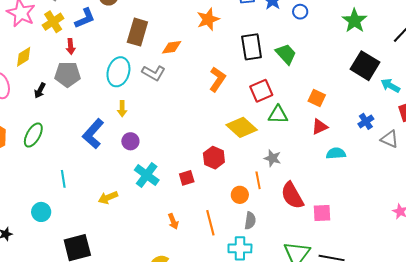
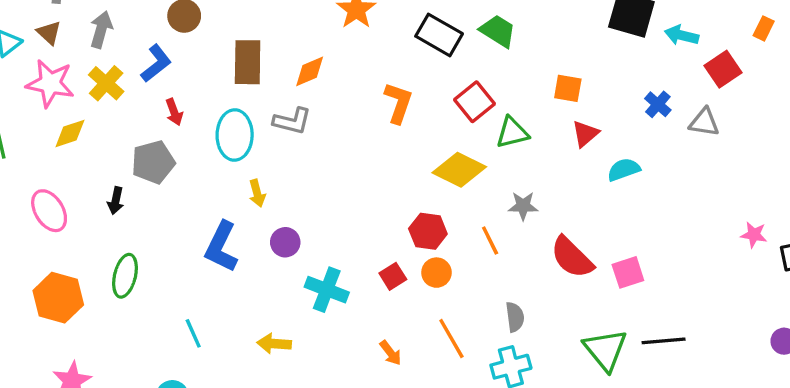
red arrow: (71, 47) -> (174, 112), moved
black rectangle: (252, 47) -> (439, 35), turned -36
yellow diamond: (24, 57) -> (70, 133), moved, turned 30
orange line: (258, 180) -> (490, 240), moved
orange circle: (240, 195) -> (436, 273), moved
yellow arrow: (108, 198) -> (274, 344), turned 42

